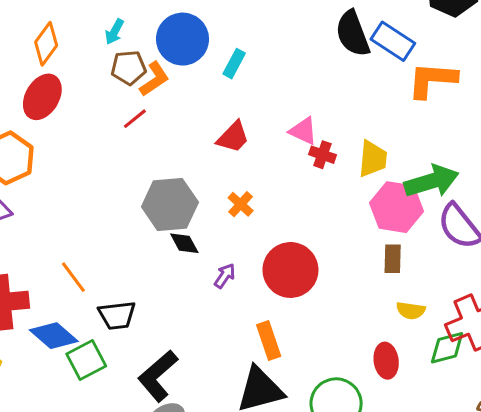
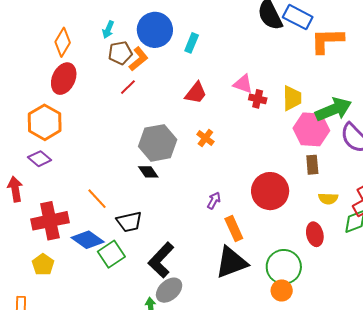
black diamond: (184, 243) -> (148, 172), moved
red circle: (290, 270) -> (270, 191), moved
purple arrow: (225, 276) -> (214, 200), moved

